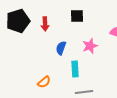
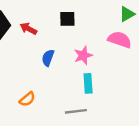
red arrow: (45, 24) -> (28, 29), turned 120
cyan rectangle: (75, 69) -> (88, 83), moved

